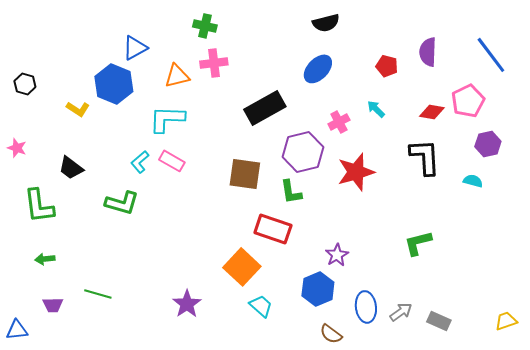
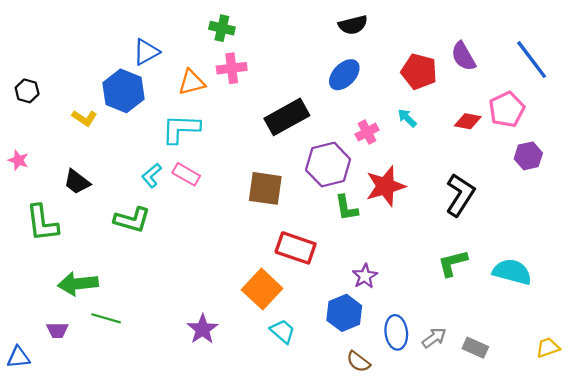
purple semicircle: (428, 52) -> (463, 56), turned -32
red pentagon: (387, 66) -> (419, 71), size x1.5
black L-shape: (425, 157) -> (460, 195), moved, turned 36
cyan semicircle: (473, 181) -> (512, 272), moved, size x1.8
green L-shape: (291, 192) -> (346, 208), moved
green arrow: (45, 259) -> (78, 284), moved, size x1.8

